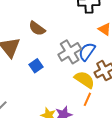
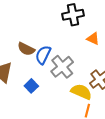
blue semicircle: (87, 52) -> (43, 55), moved

